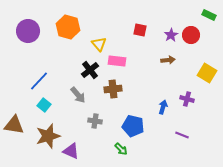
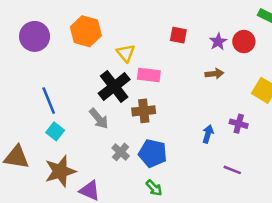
black cross: (90, 70) -> (114, 86), size x1.4
blue line: (39, 81) -> (49, 101), turned -65
gray cross: (95, 121) -> (121, 152), turned 32
blue pentagon: (133, 126) -> (153, 153), moved

